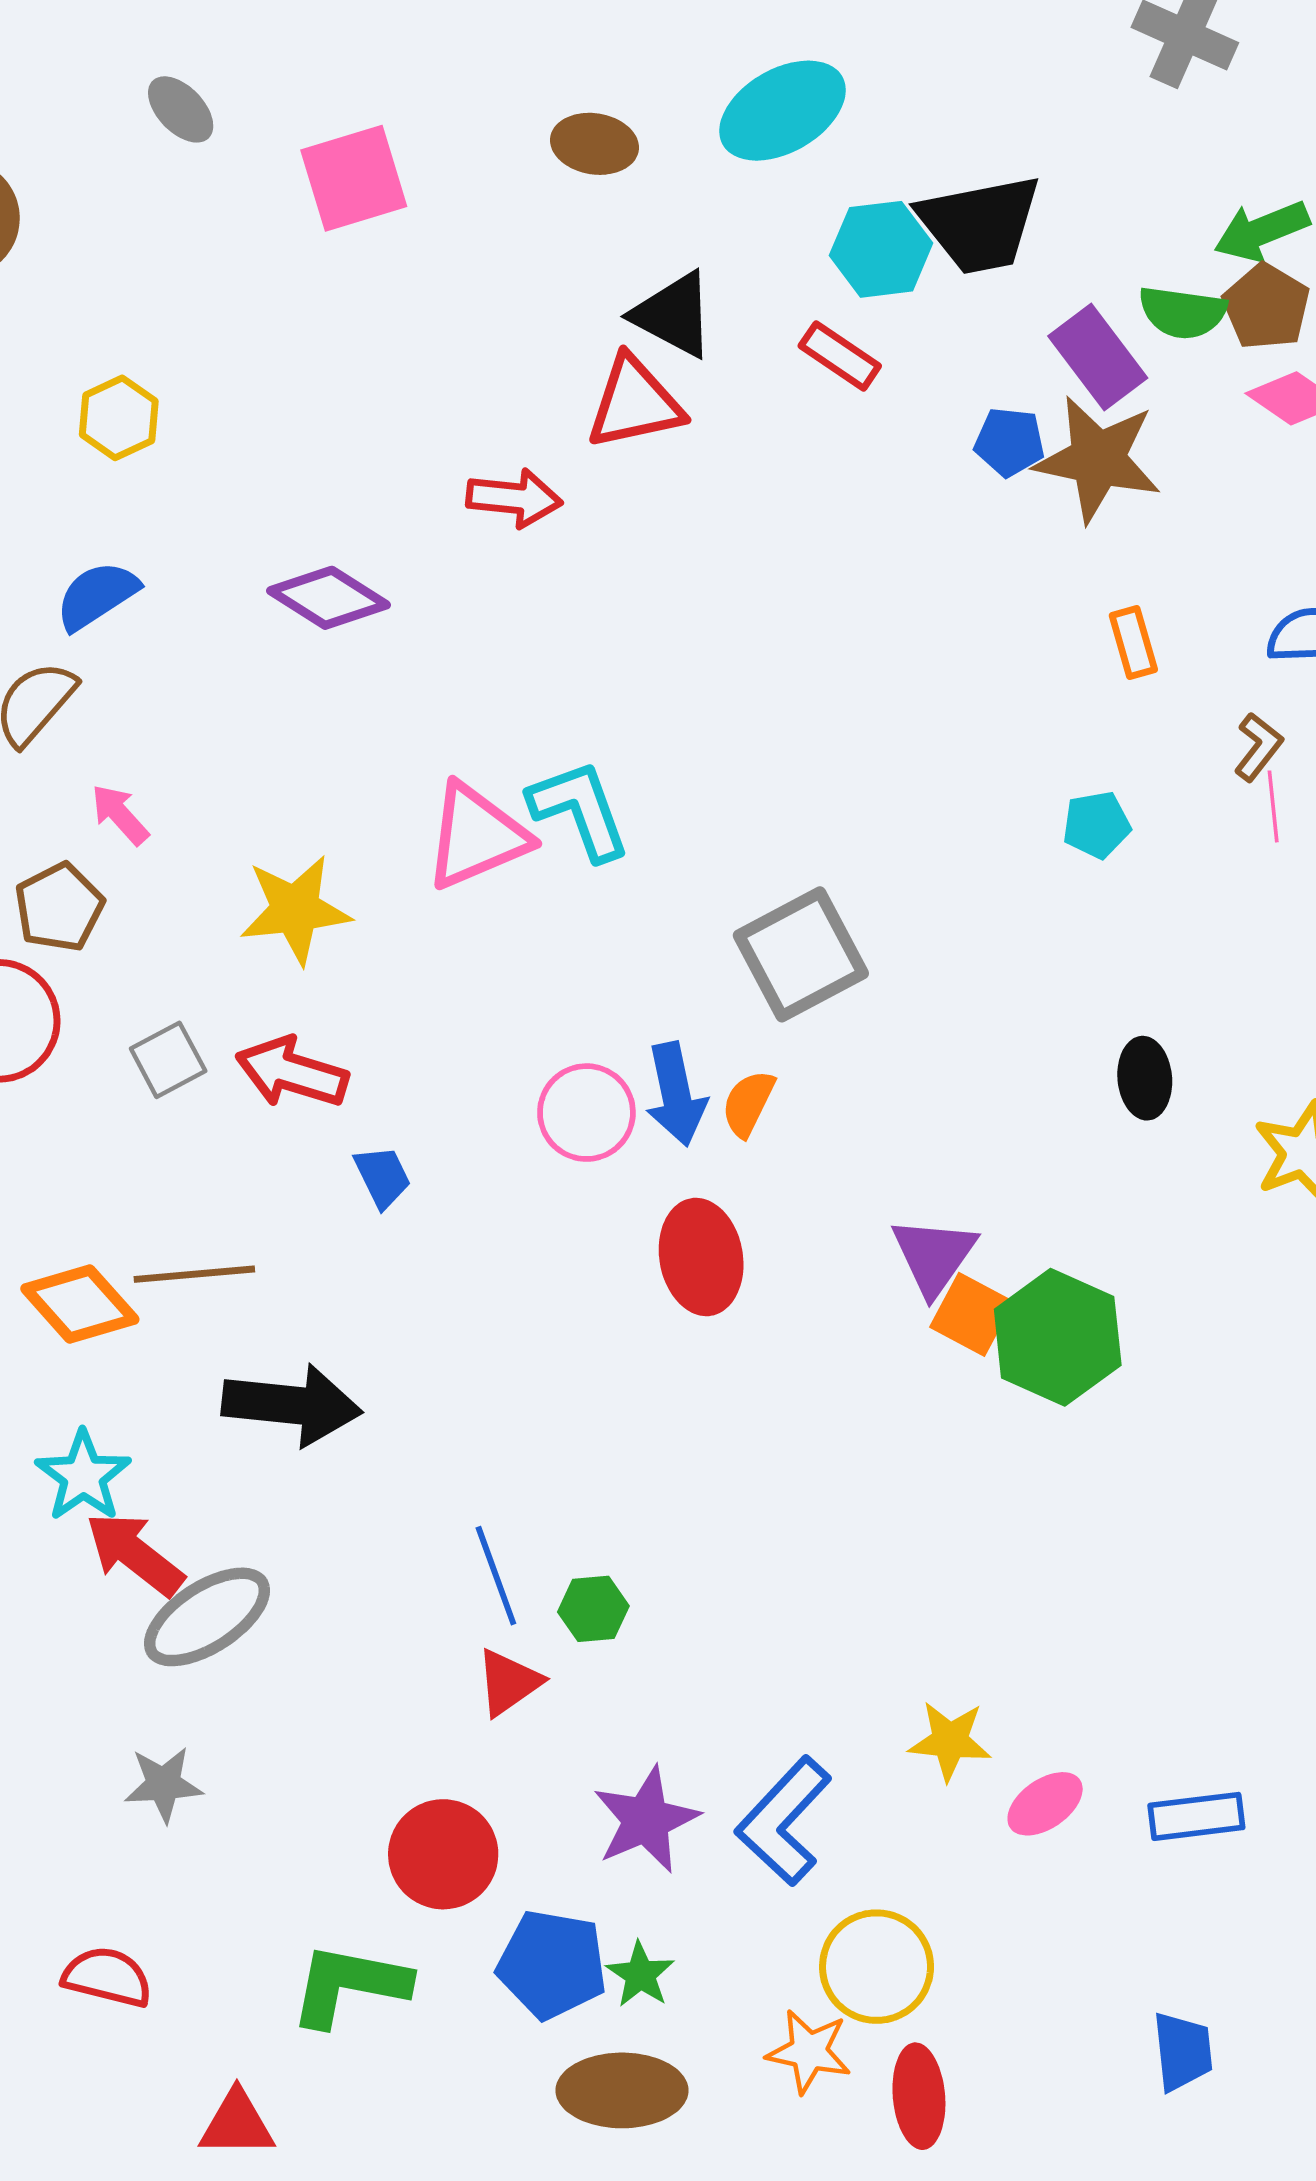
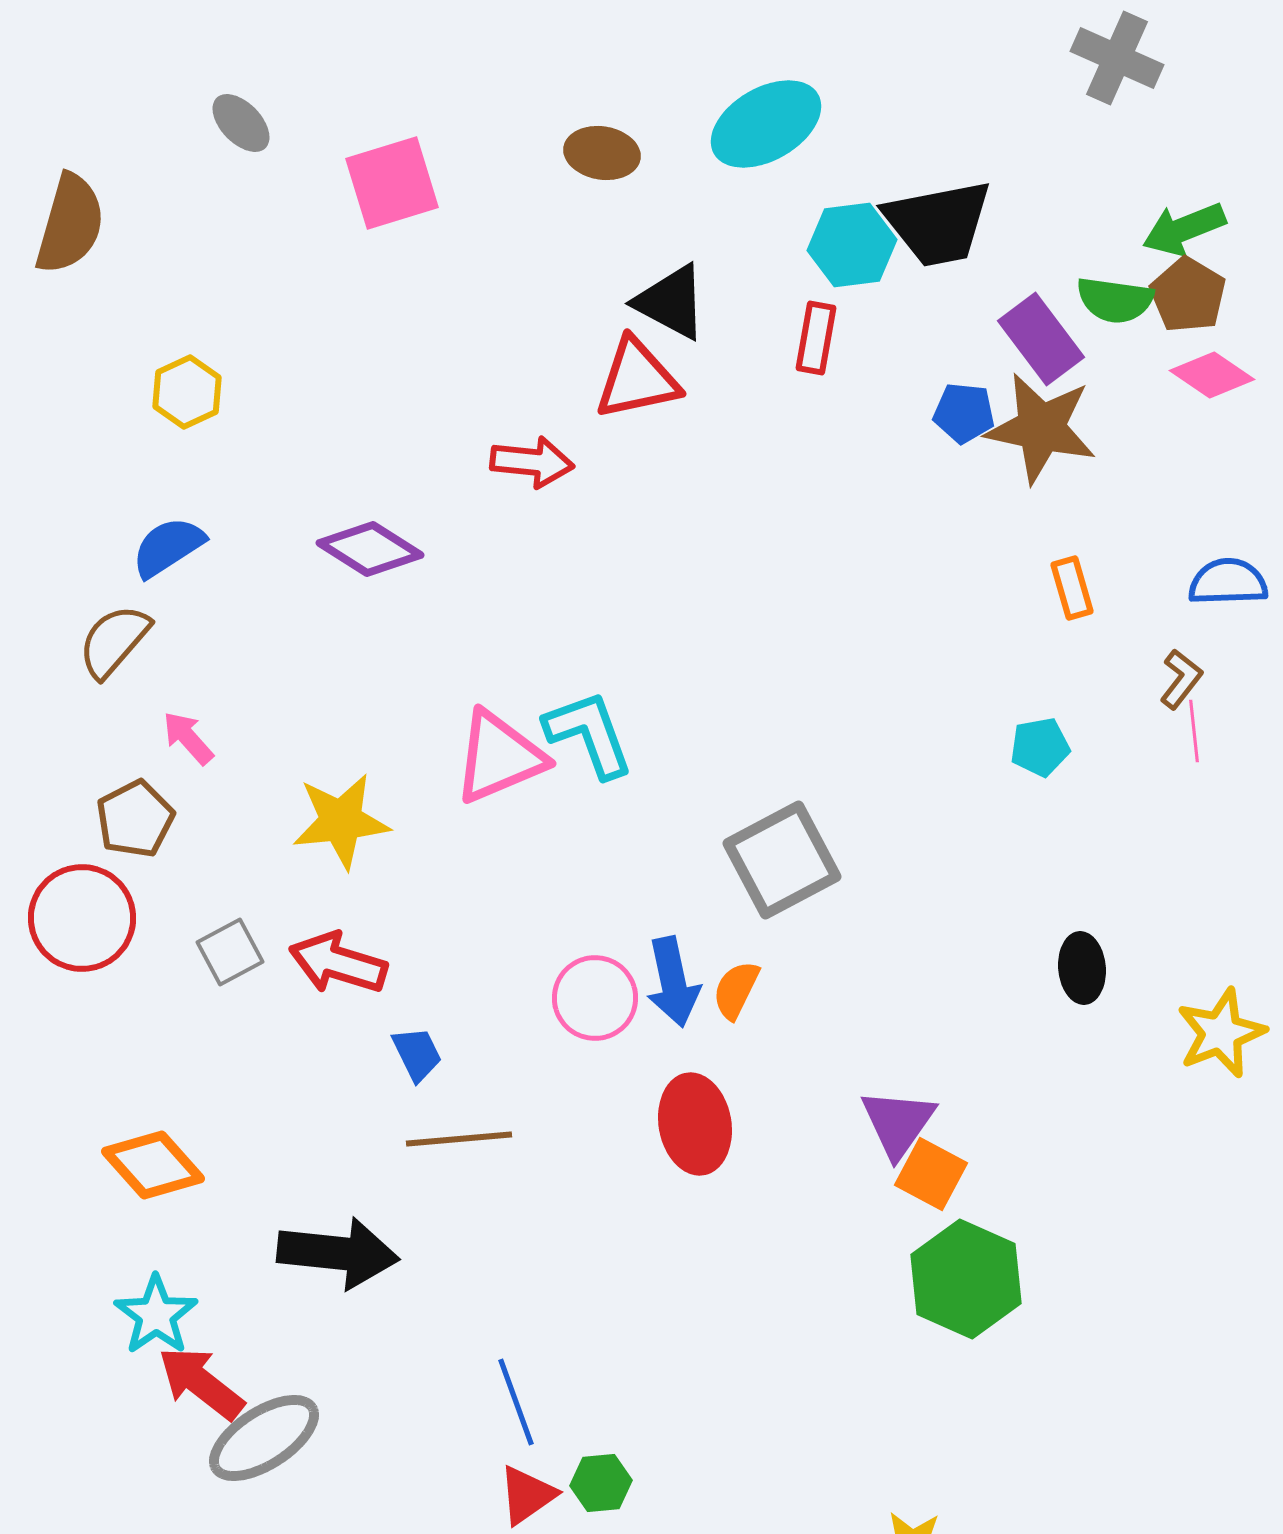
red rectangle: (840, 356) -> (816, 338), turned 66
brown line: (194, 1274) -> (459, 1139), moved
green hexagon: (1058, 1337) -> (966, 1279), moved
green hexagon: (593, 1609) -> (601, 1483), moved

